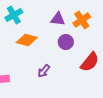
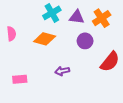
cyan cross: (14, 15) -> (52, 13), moved
purple arrow: (44, 71) -> (62, 71), turned 40

